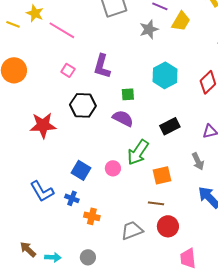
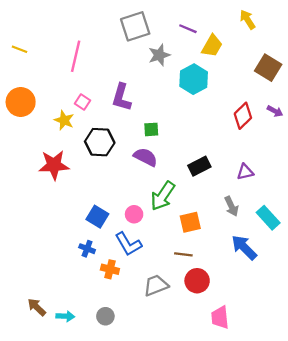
yellow star: (35, 13) -> (64, 120), moved
gray star: (149, 29) -> (159, 55), moved
pink line: (62, 30) -> (76, 56), turned 72
cyan hexagon: (165, 75) -> (194, 79), moved
blue L-shape: (42, 191) -> (128, 244), moved

